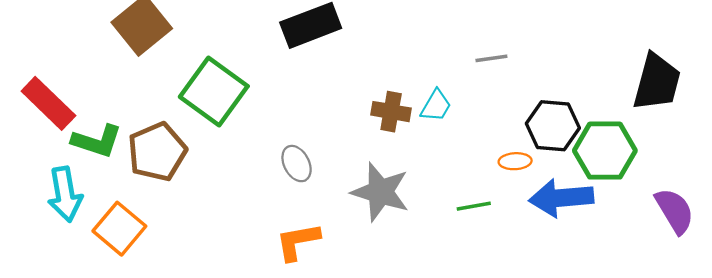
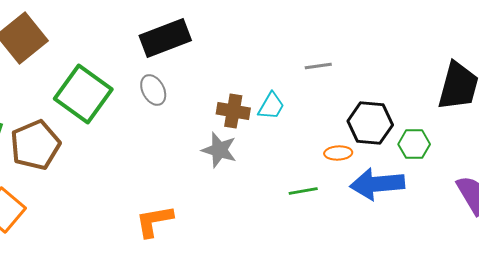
green hexagon: (605, 151) -> (414, 144), size x0.6
gray ellipse: (297, 164) -> (153, 90), moved
gray star: (380, 192) -> (219, 150), moved, size x0.7

